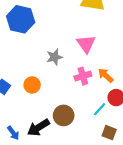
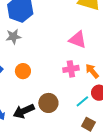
pink triangle: (86, 44) -> (78, 40), turned -42
gray star: (54, 57) -> (13, 36), moved

